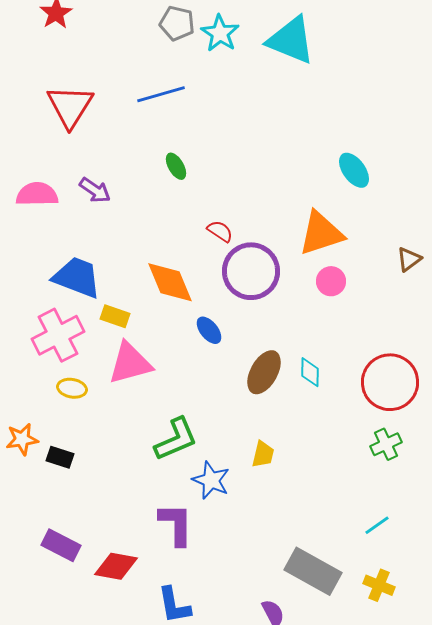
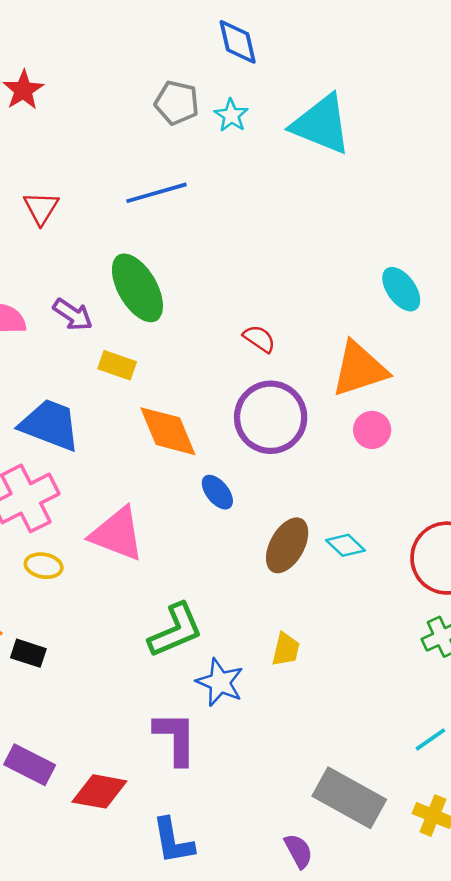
cyan star: (220, 33) -> (231, 115), size x0.7
red triangle: (70, 106) -> (41, 208), size x0.6
green ellipse: (176, 166) -> (137, 288), moved, size x2.0
red semicircle: (220, 231) -> (259, 339), moved
yellow rectangle: (115, 316) -> (117, 365), moved
pink triangle: (130, 363) -> (117, 534), turned 36
cyan diamond: (310, 372) -> (345, 545), turned -48

